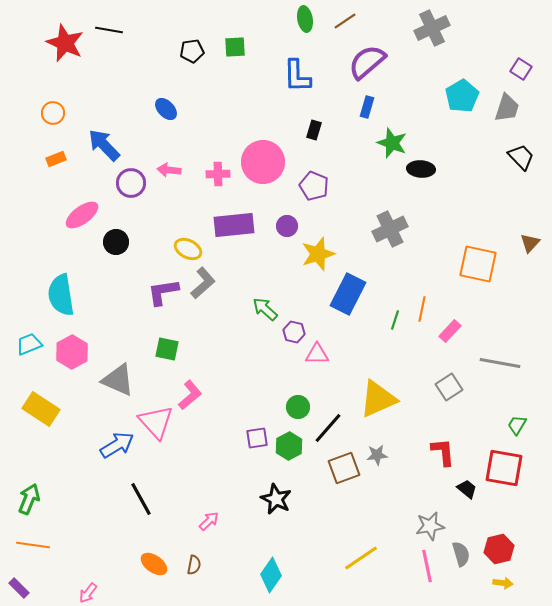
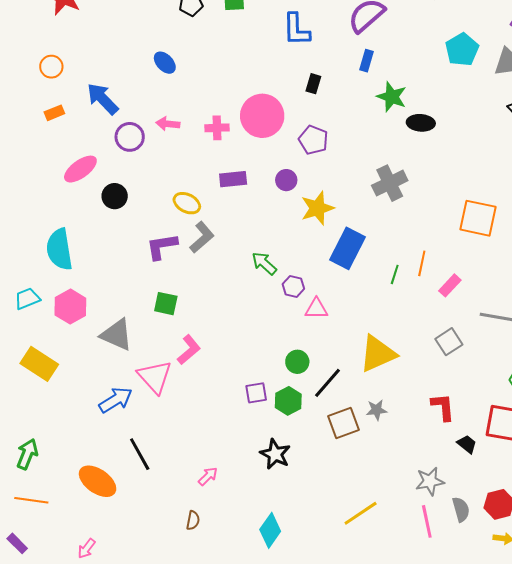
purple rectangle: (234, 225) -> (233, 179), size x0.7
orange ellipse: (154, 564) -> (98, 481), moved, size x1.4

